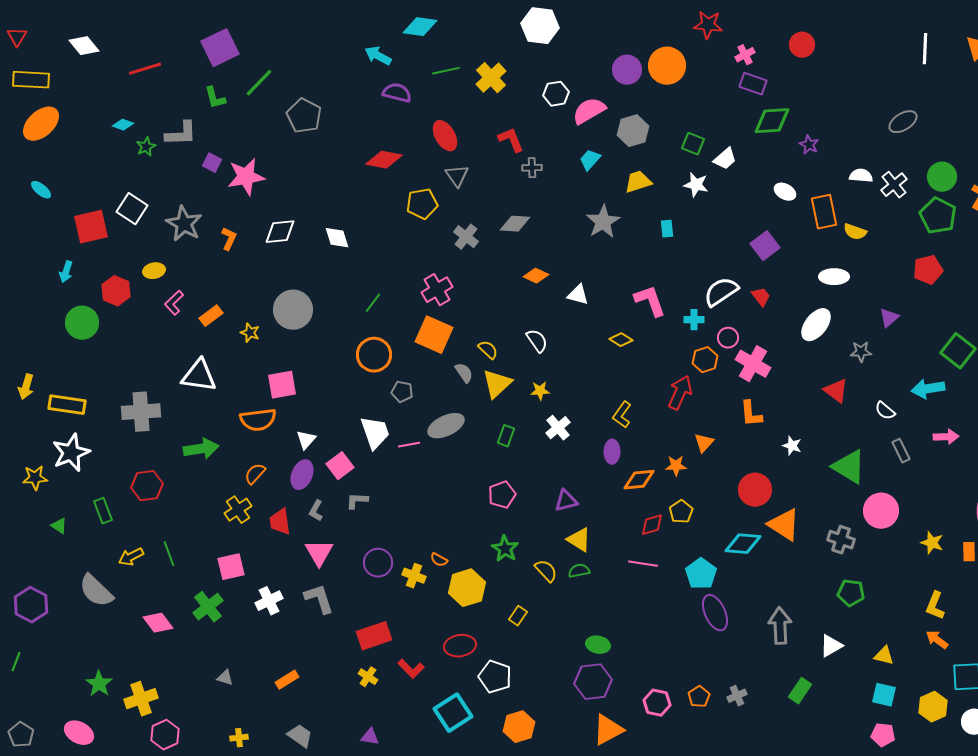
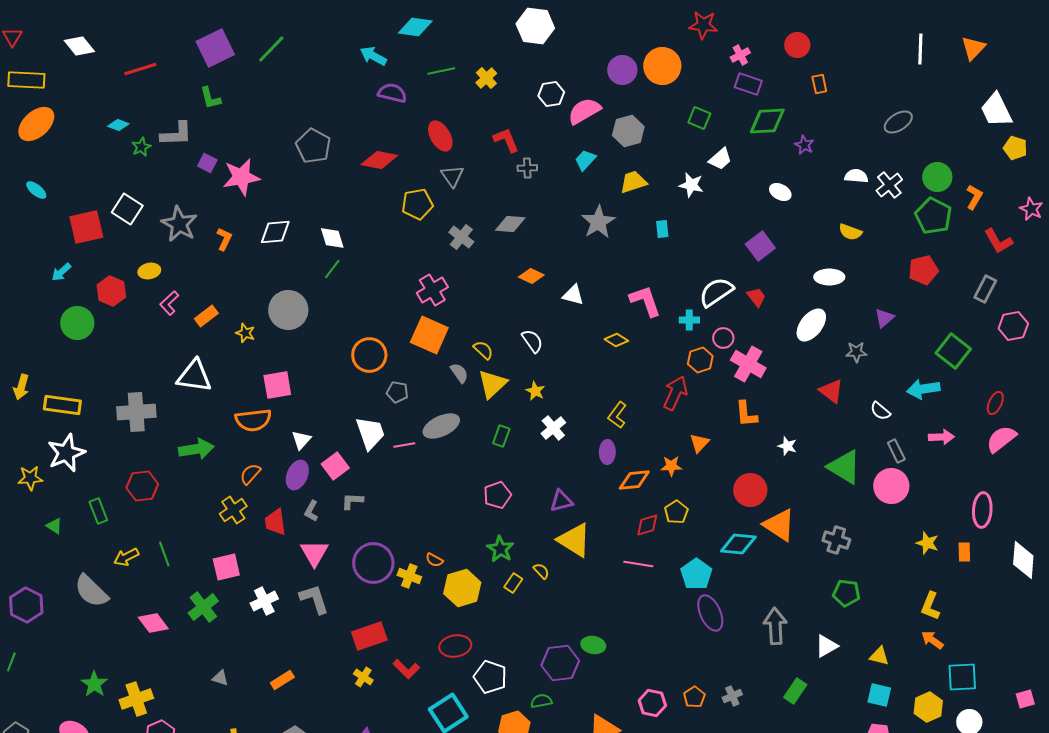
yellow cross: (491, 78) -> (486, 78), size x0.7
green line: (259, 83) -> (271, 49), moved
gray pentagon: (304, 116) -> (313, 146), moved
green square: (693, 144) -> (699, 118), moved
orange rectangle: (824, 212) -> (819, 84), moved, size x0.6
cyan arrow: (66, 272) -> (61, 272), turned 30
green line: (373, 303) -> (332, 269), moved
yellow star: (540, 391) -> (535, 391), turned 30
pink circle: (881, 511) -> (891, 486), moved
yellow triangle: (579, 540) -> (574, 540), size x1.4
purple circle: (378, 563) -> (373, 563), size x1.4
yellow semicircle: (546, 571) -> (541, 571), size x0.7
green semicircle: (579, 571) -> (541, 701), moved
yellow rectangle: (518, 616) -> (513, 583), moved
purple hexagon: (593, 682) -> (560, 663), moved

